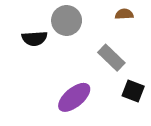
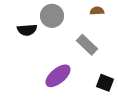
black square: (133, 91) -> (105, 83), moved

